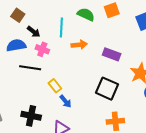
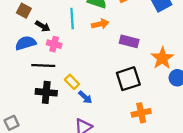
orange arrow: (79, 45) -> (100, 24), moved
black square: (107, 89) -> (128, 79), turned -35
black cross: (31, 116) -> (46, 92), moved

